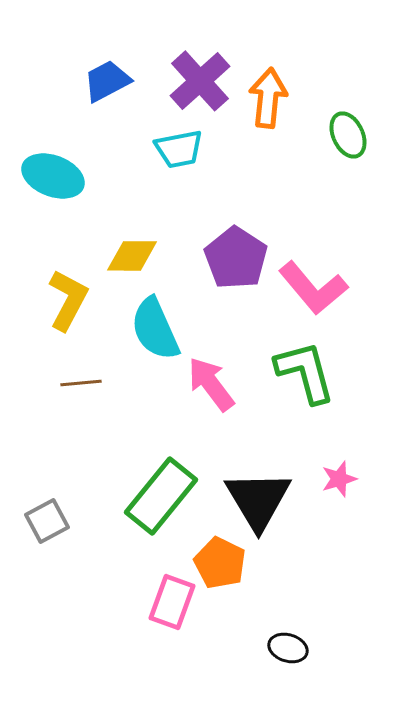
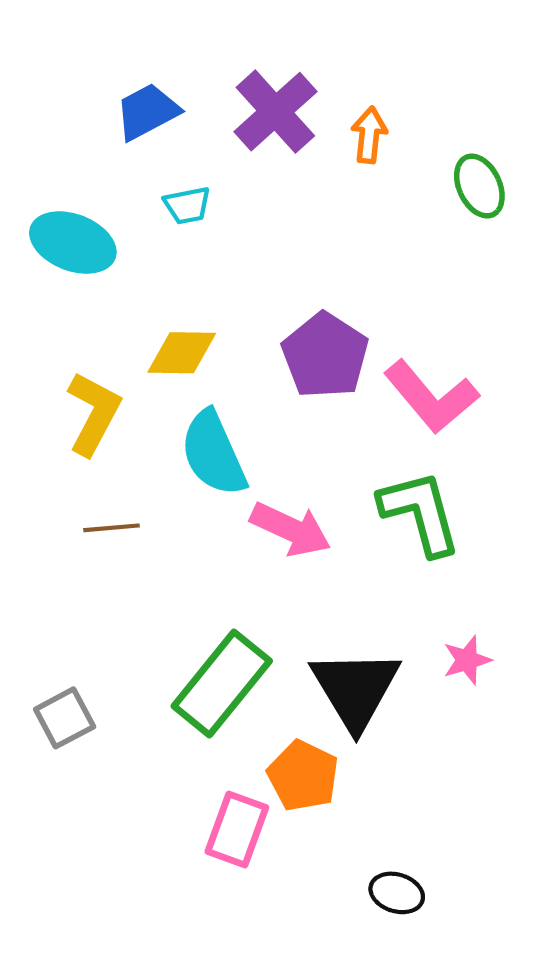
orange arrow: (268, 98) -> (369, 135), size x0.7
cyan trapezoid: (179, 149) -> (187, 205), moved, size x0.7
pink arrow: (211, 384) -> (291, 529), turned 152

